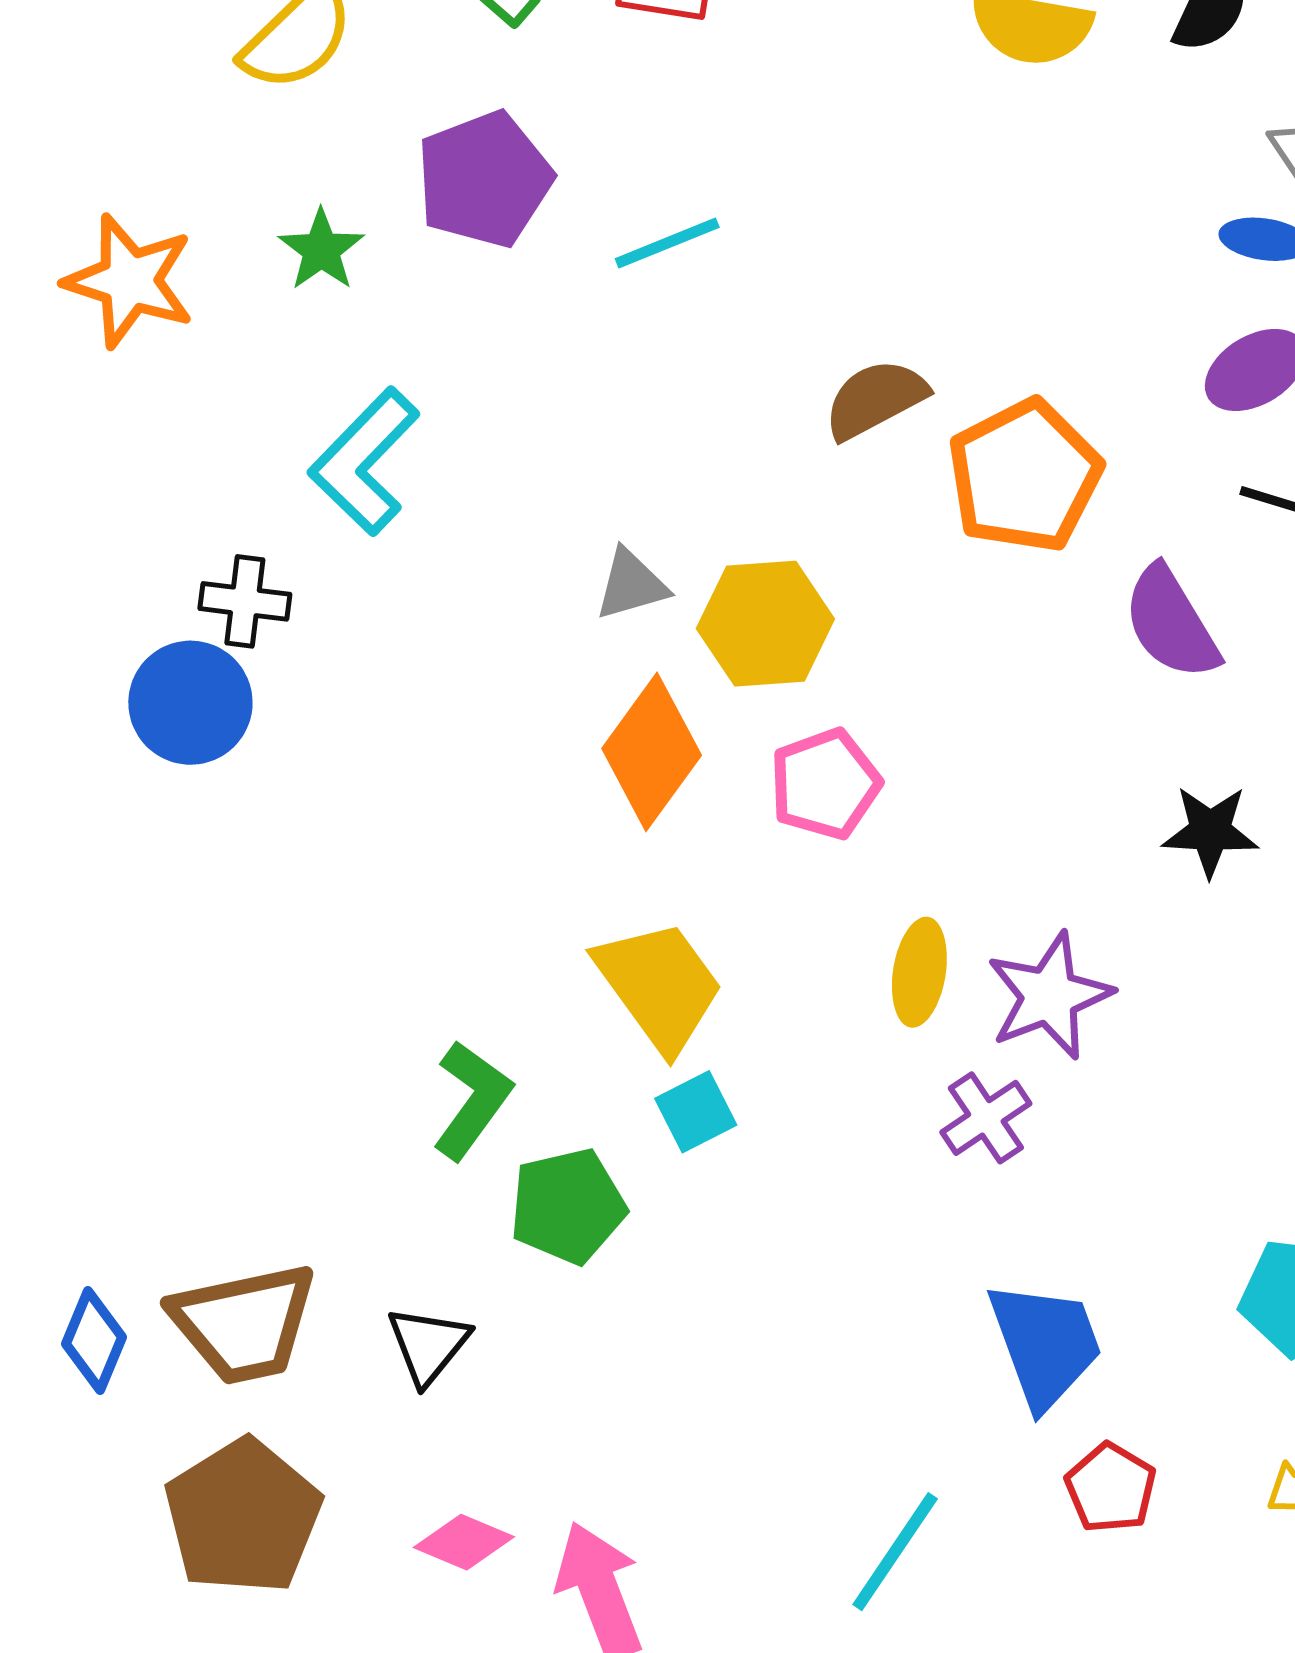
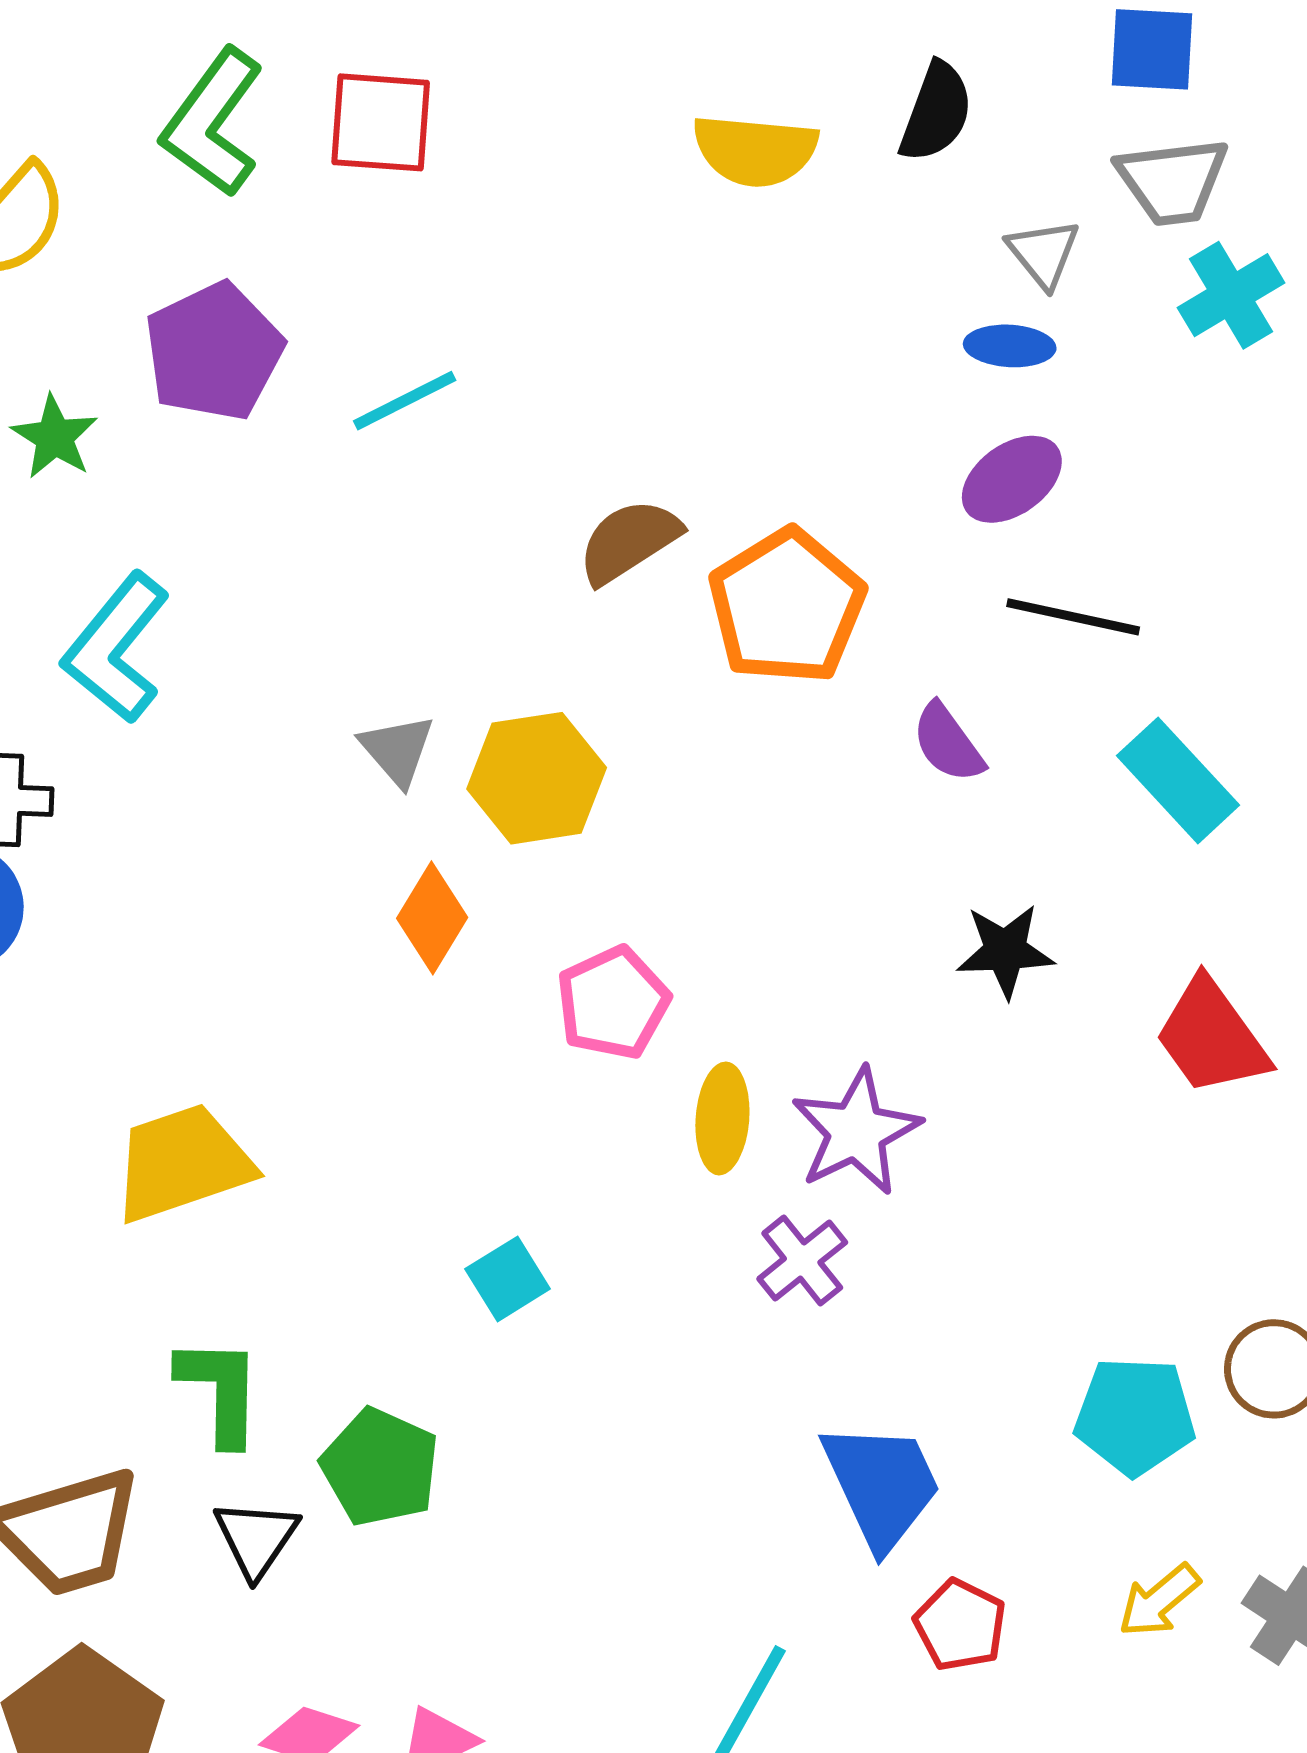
gray triangle: (631, 585) -> (397, 750), turned -50
purple semicircle: (1171, 623) -> (948, 743), size x0.7
orange diamond: (652, 752) -> (432, 918), size x0.7
pink pentagon: (825, 784) -> (613, 1003), moved
yellow trapezoid: (659, 986) -> (182, 1163), moved, turned -68
green L-shape: (472, 1100) -> (220, 1391), moved, turned -30
green pentagon: (568, 1206) -> (380, 1467), moved, turned -30

